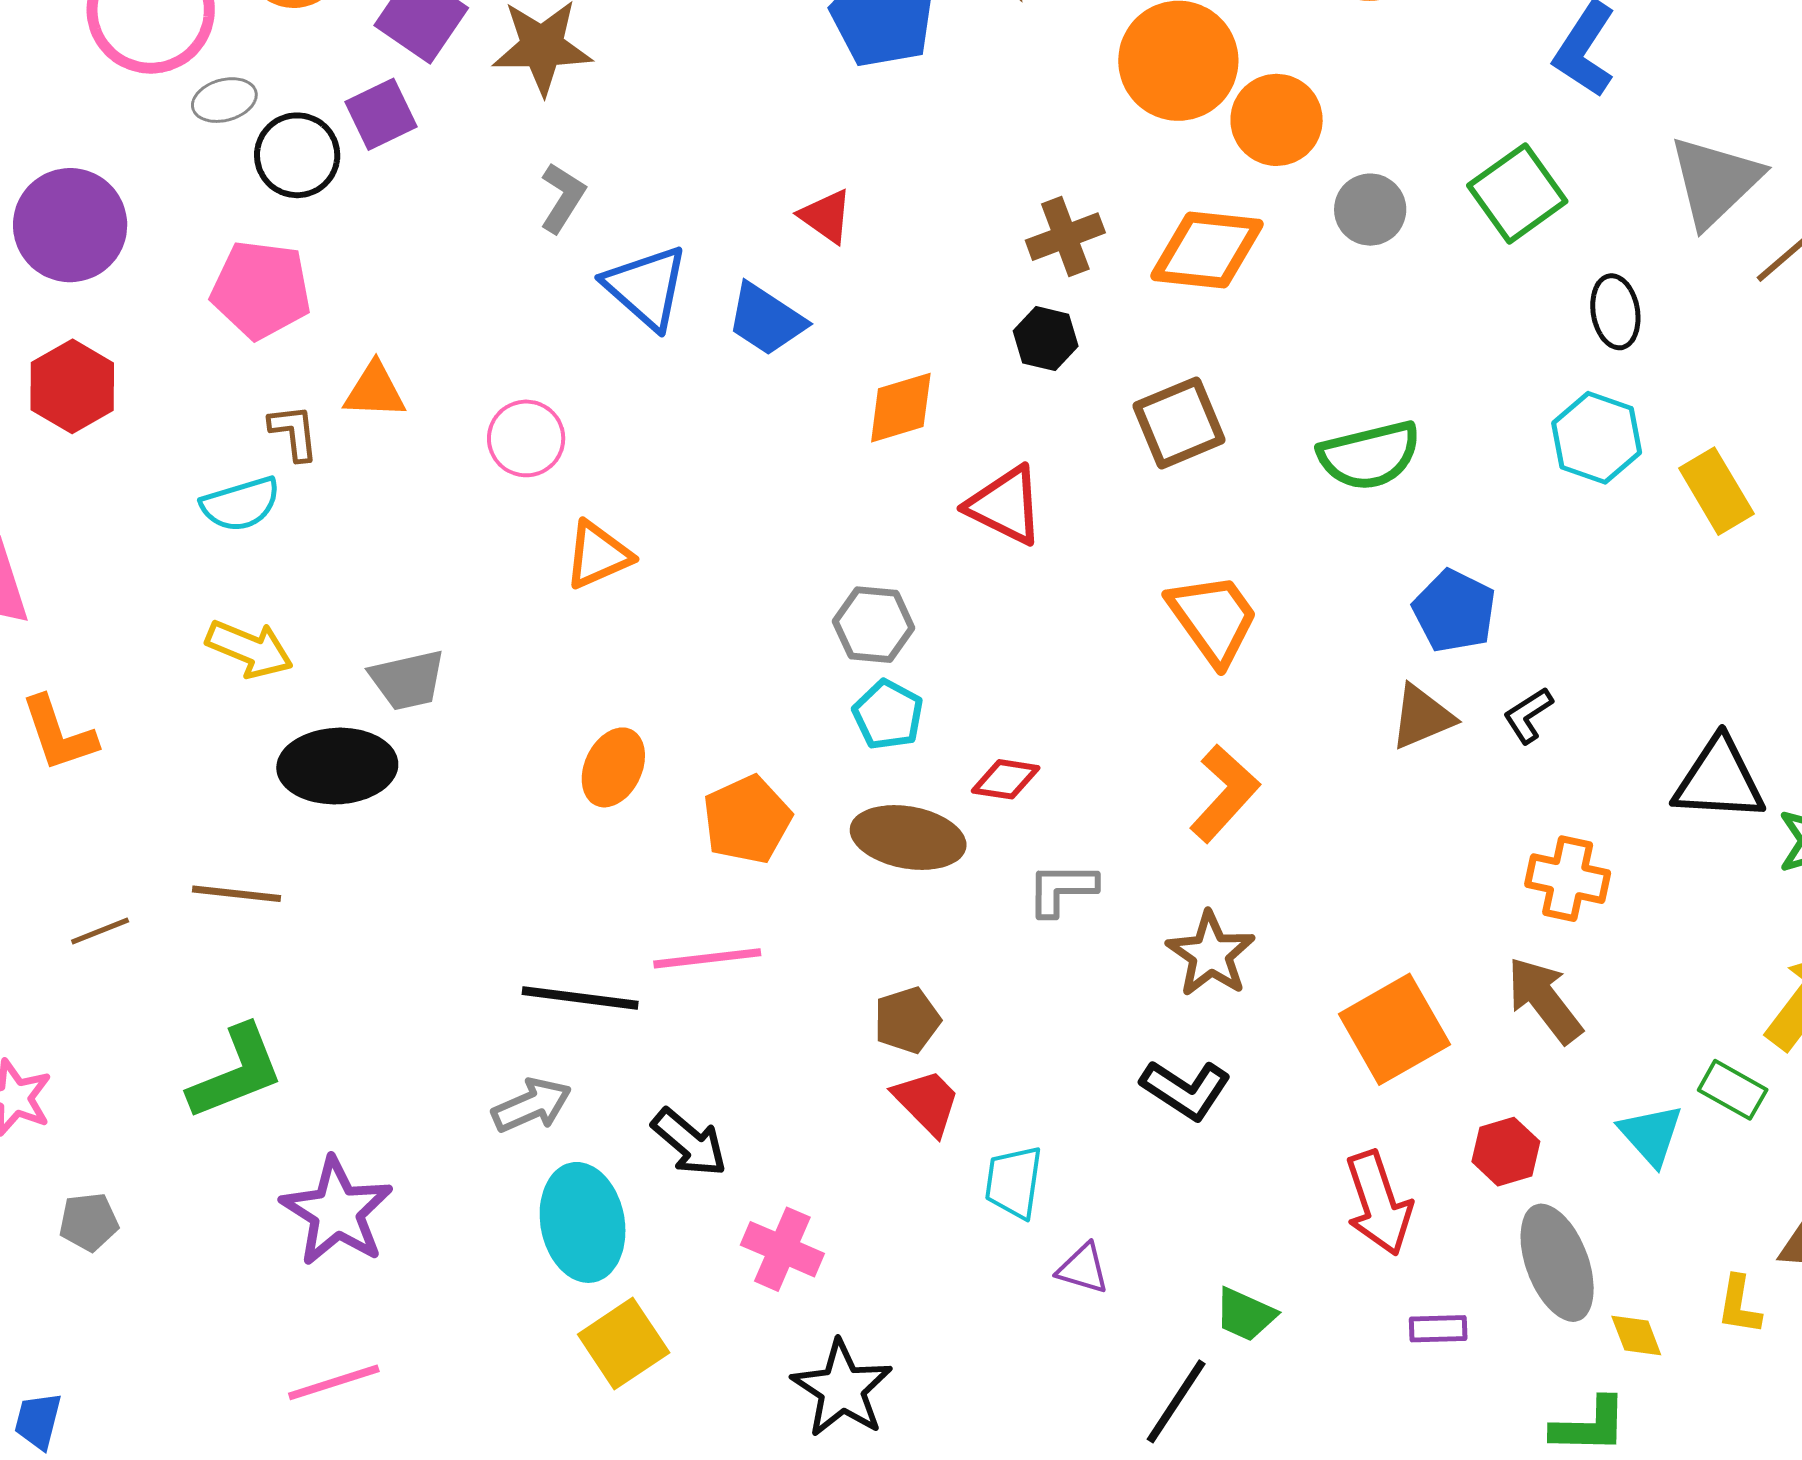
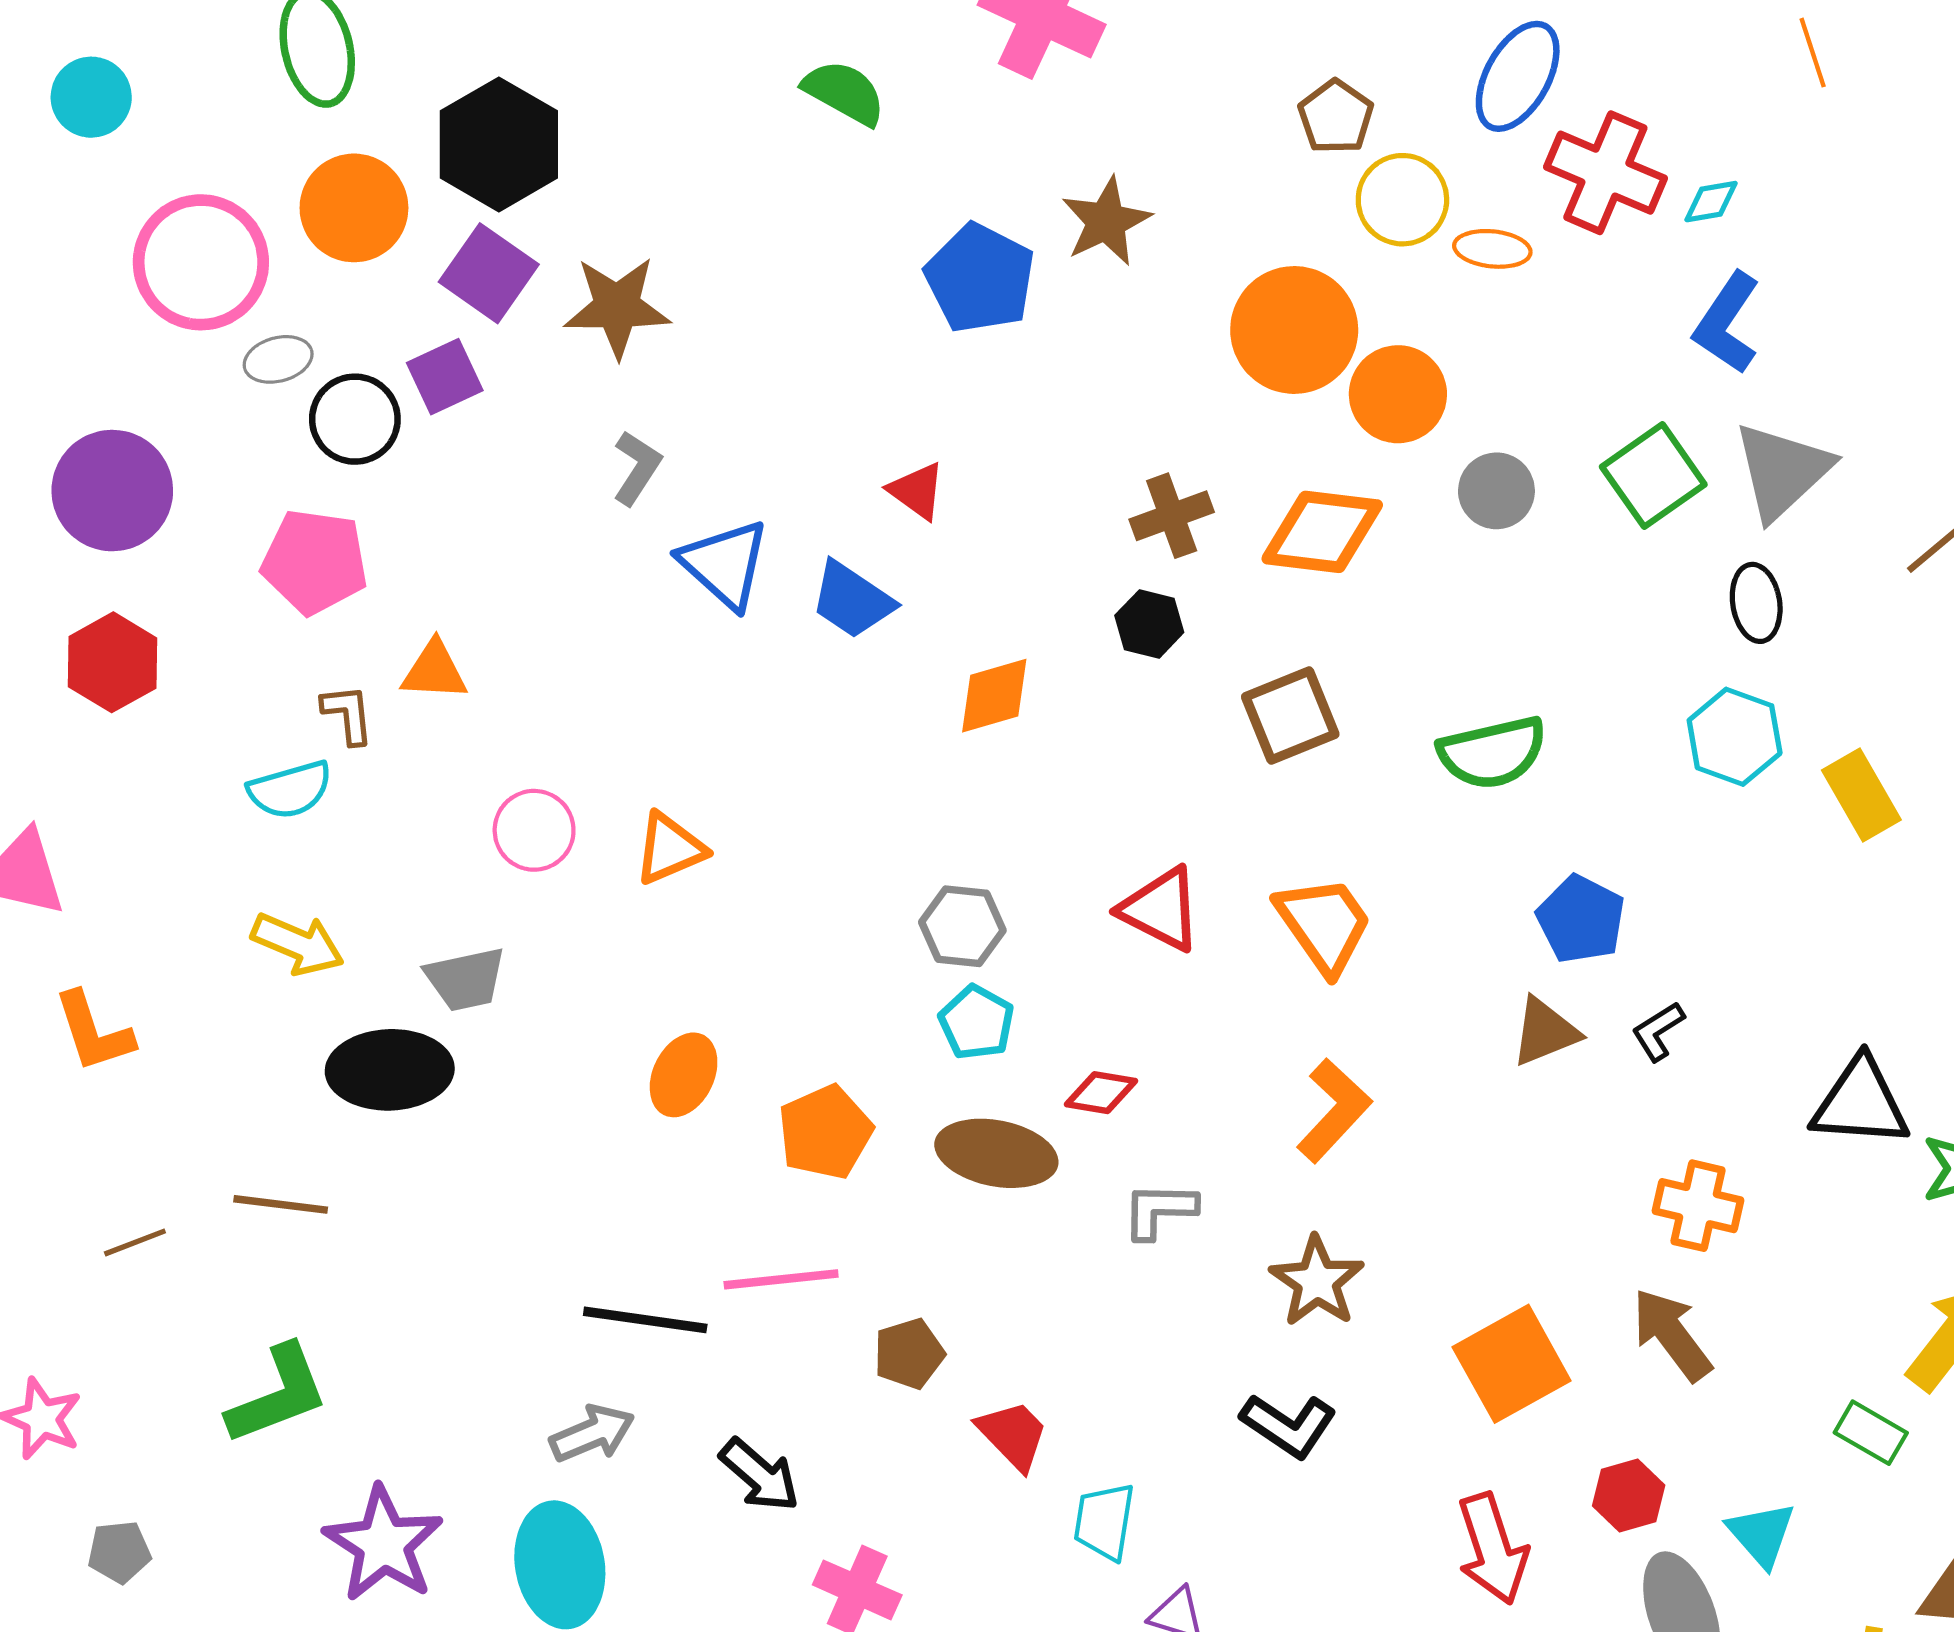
gray triangle: (1715, 181) -> (1782, 471), moved
pink circle: (526, 438) -> (534, 830), moved
red triangle: (1005, 505) -> (1161, 909), moved
brown pentagon: (907, 1020) -> (909, 1354), moved
cyan triangle: (1651, 1135) -> (1762, 1534), moved
cyan ellipse: (583, 1222) -> (560, 1565), moved

